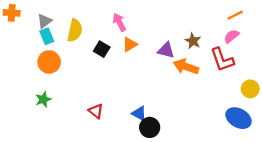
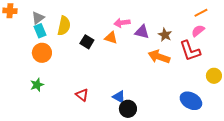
pink arrow: (119, 22) -> (122, 23), moved, turned -70
orange triangle: (130, 44) -> (111, 38), turned 48
purple triangle: (166, 50) -> (142, 32), moved
blue ellipse: (239, 118) -> (191, 101), moved

